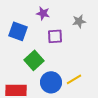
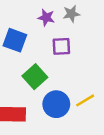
gray star: (79, 21) -> (71, 14), moved

